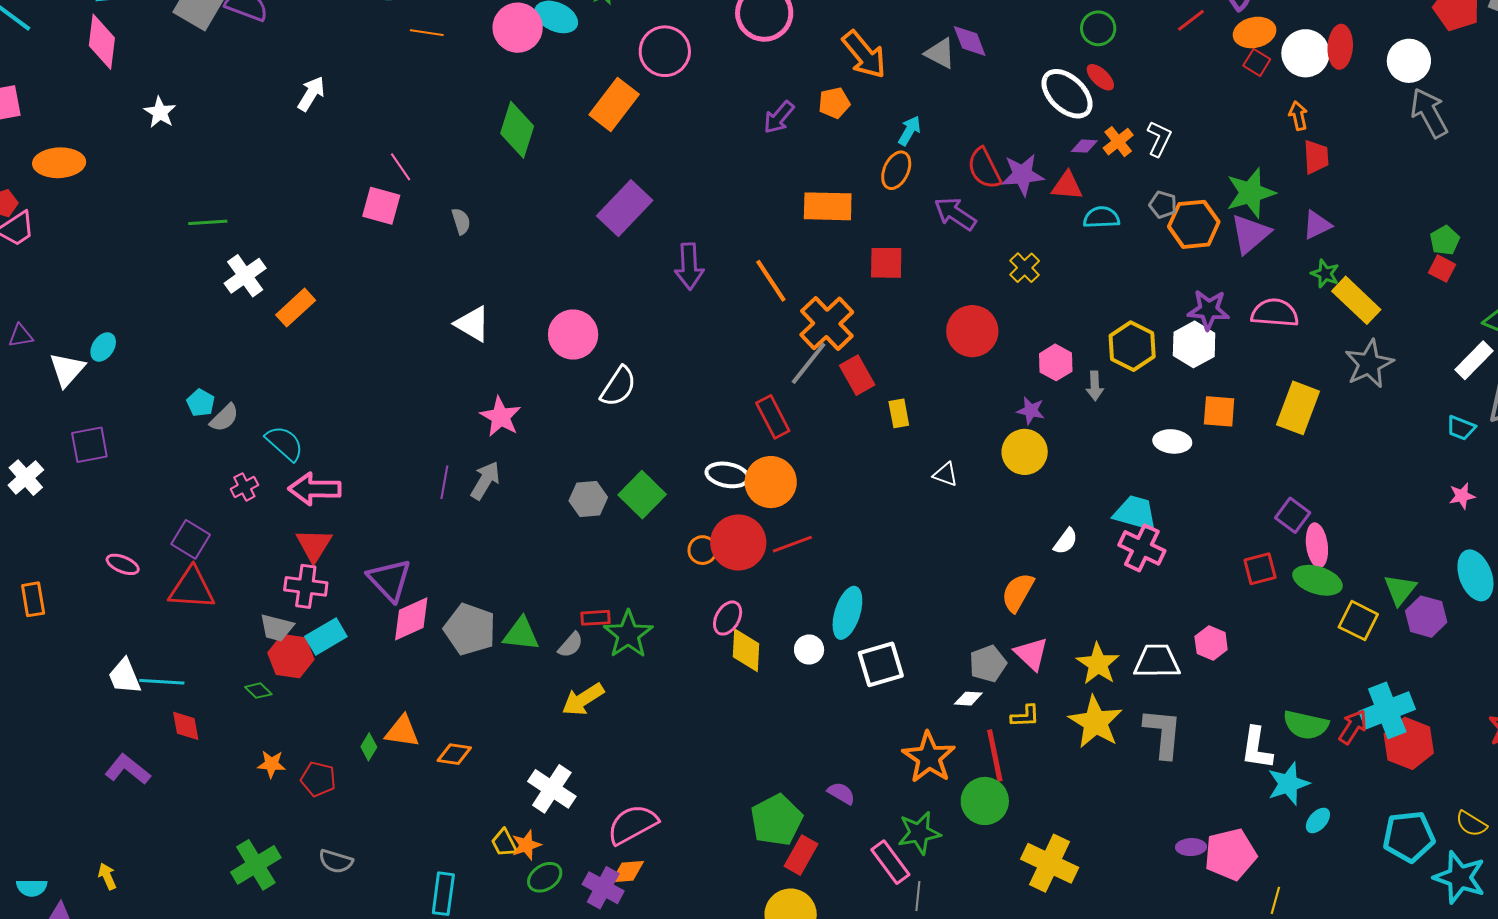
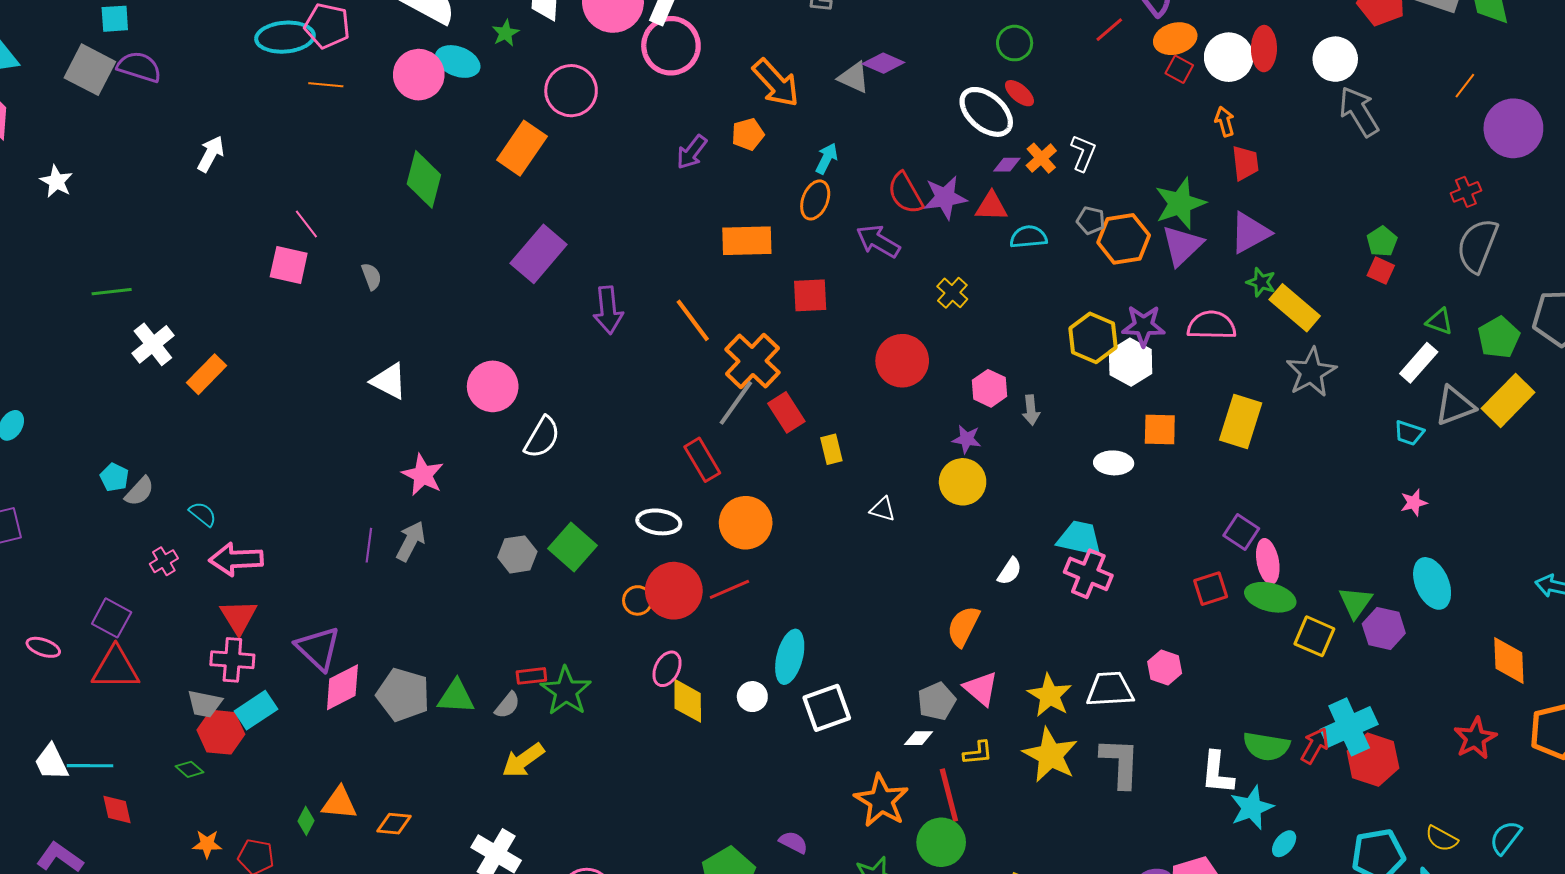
purple diamond: (970, 41) -> (883, 63), turned -42
purple triangle: (1317, 225) -> (1250, 233), size x1.4
yellow hexagon: (1132, 346) -> (1093, 338), moved
cyan semicircle: (285, 443) -> (203, 514), size x0.7
orange circle: (771, 482) -> (746, 523), moved

